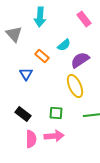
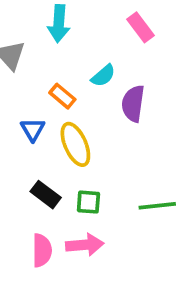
purple semicircle: (80, 60) -> (133, 104), turned -48
yellow ellipse: (75, 86) -> (75, 144), moved
black rectangle: (23, 114) -> (46, 195), moved

